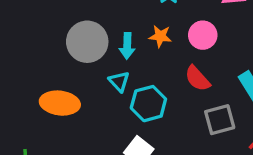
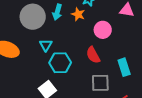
orange star: (160, 36) -> (78, 14), moved
cyan arrow: (127, 46) -> (57, 12), moved

